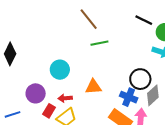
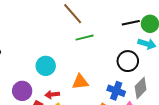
black line: (144, 20) -> (131, 23), moved, turned -36
black circle: (140, 79) -> (128, 61), moved

